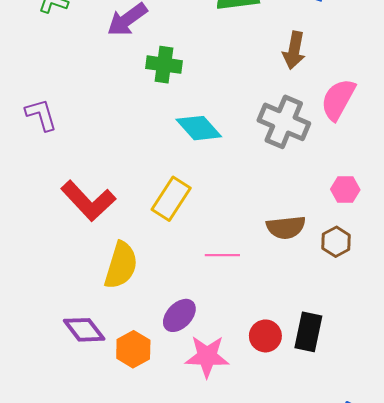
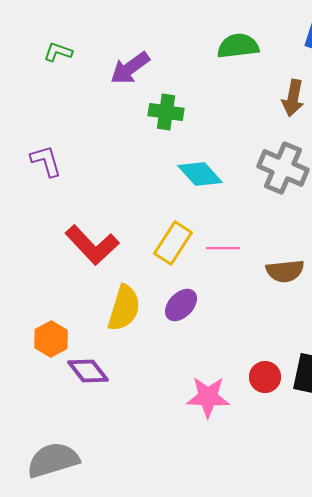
pink line: (222, 255) -> (223, 248), moved
purple ellipse: (179, 315) -> (181, 305), moved
orange hexagon: (133, 349) -> (51, 339), moved

